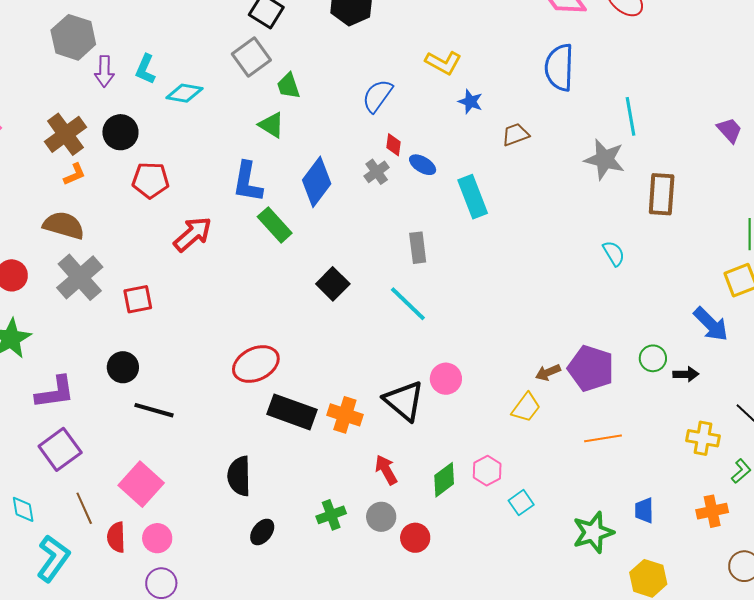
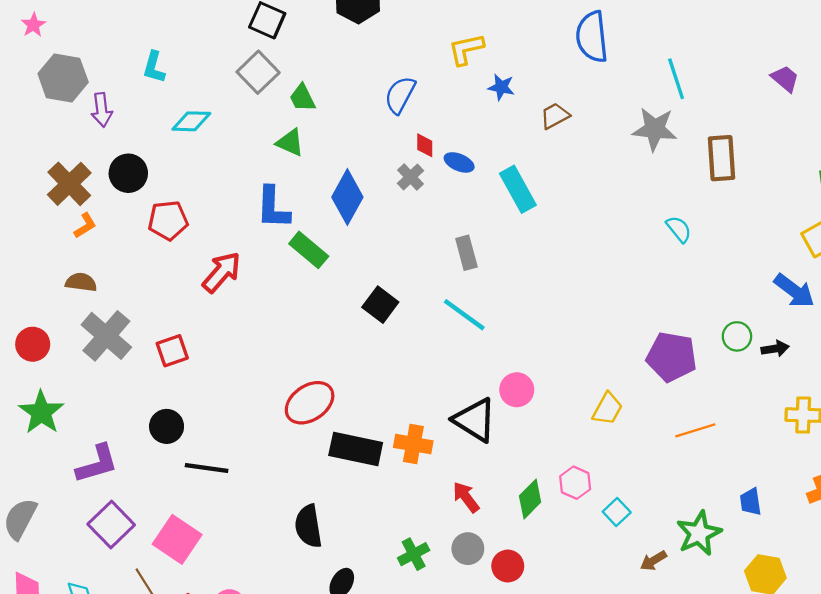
yellow L-shape: (443, 63) -> (466, 49), turned 147
cyan L-shape: (145, 69) -> (154, 67), moved
brown semicircle: (64, 225) -> (81, 282), size x0.7
brown arrow: (548, 372) -> (653, 561), moved
pink square: (141, 484) -> (177, 539), moved

